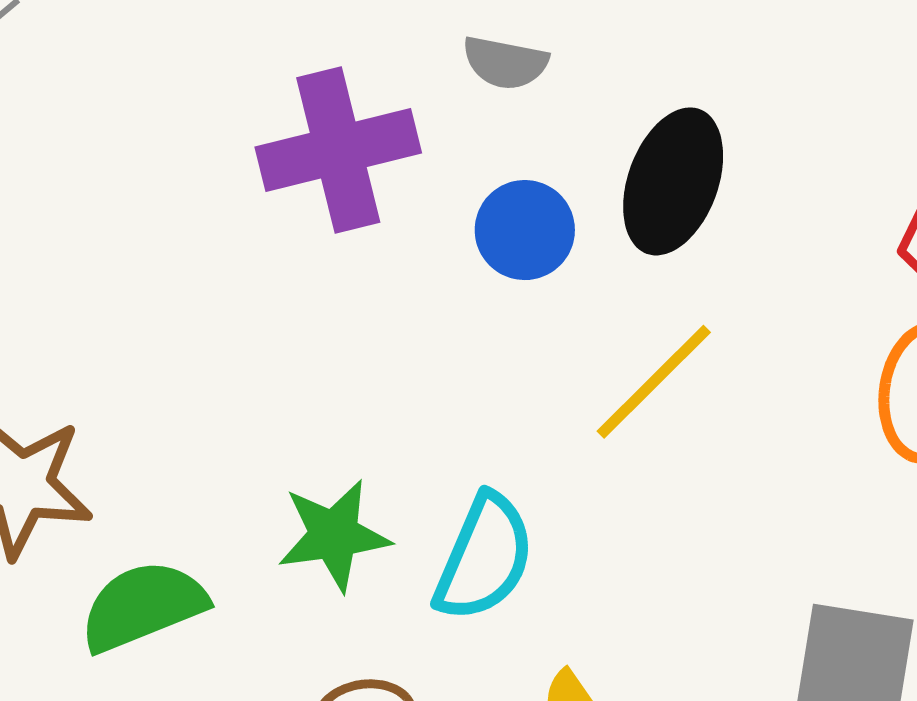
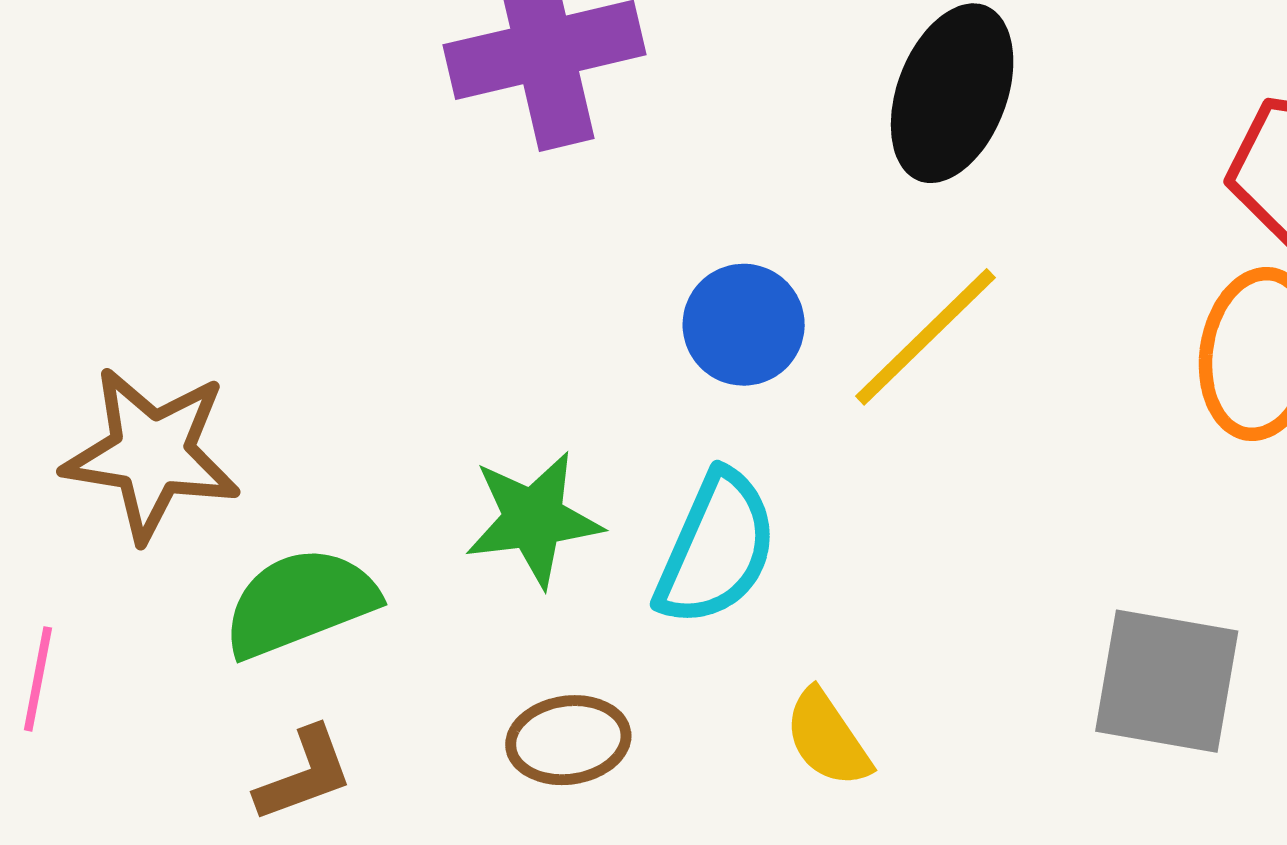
blue circle: (525, 230) -> (744, 325), moved

